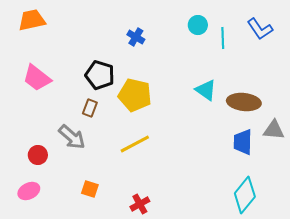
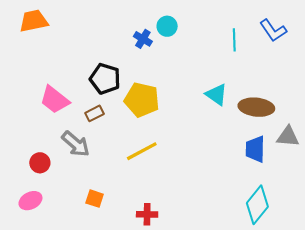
cyan circle: (198, 25) -> (167, 26), moved
pink trapezoid: (37, 78) -> (55, 100), moved
brown rectangle: (90, 108) -> (95, 113), turned 42
red cross: (140, 204) -> (147, 214), turned 30

